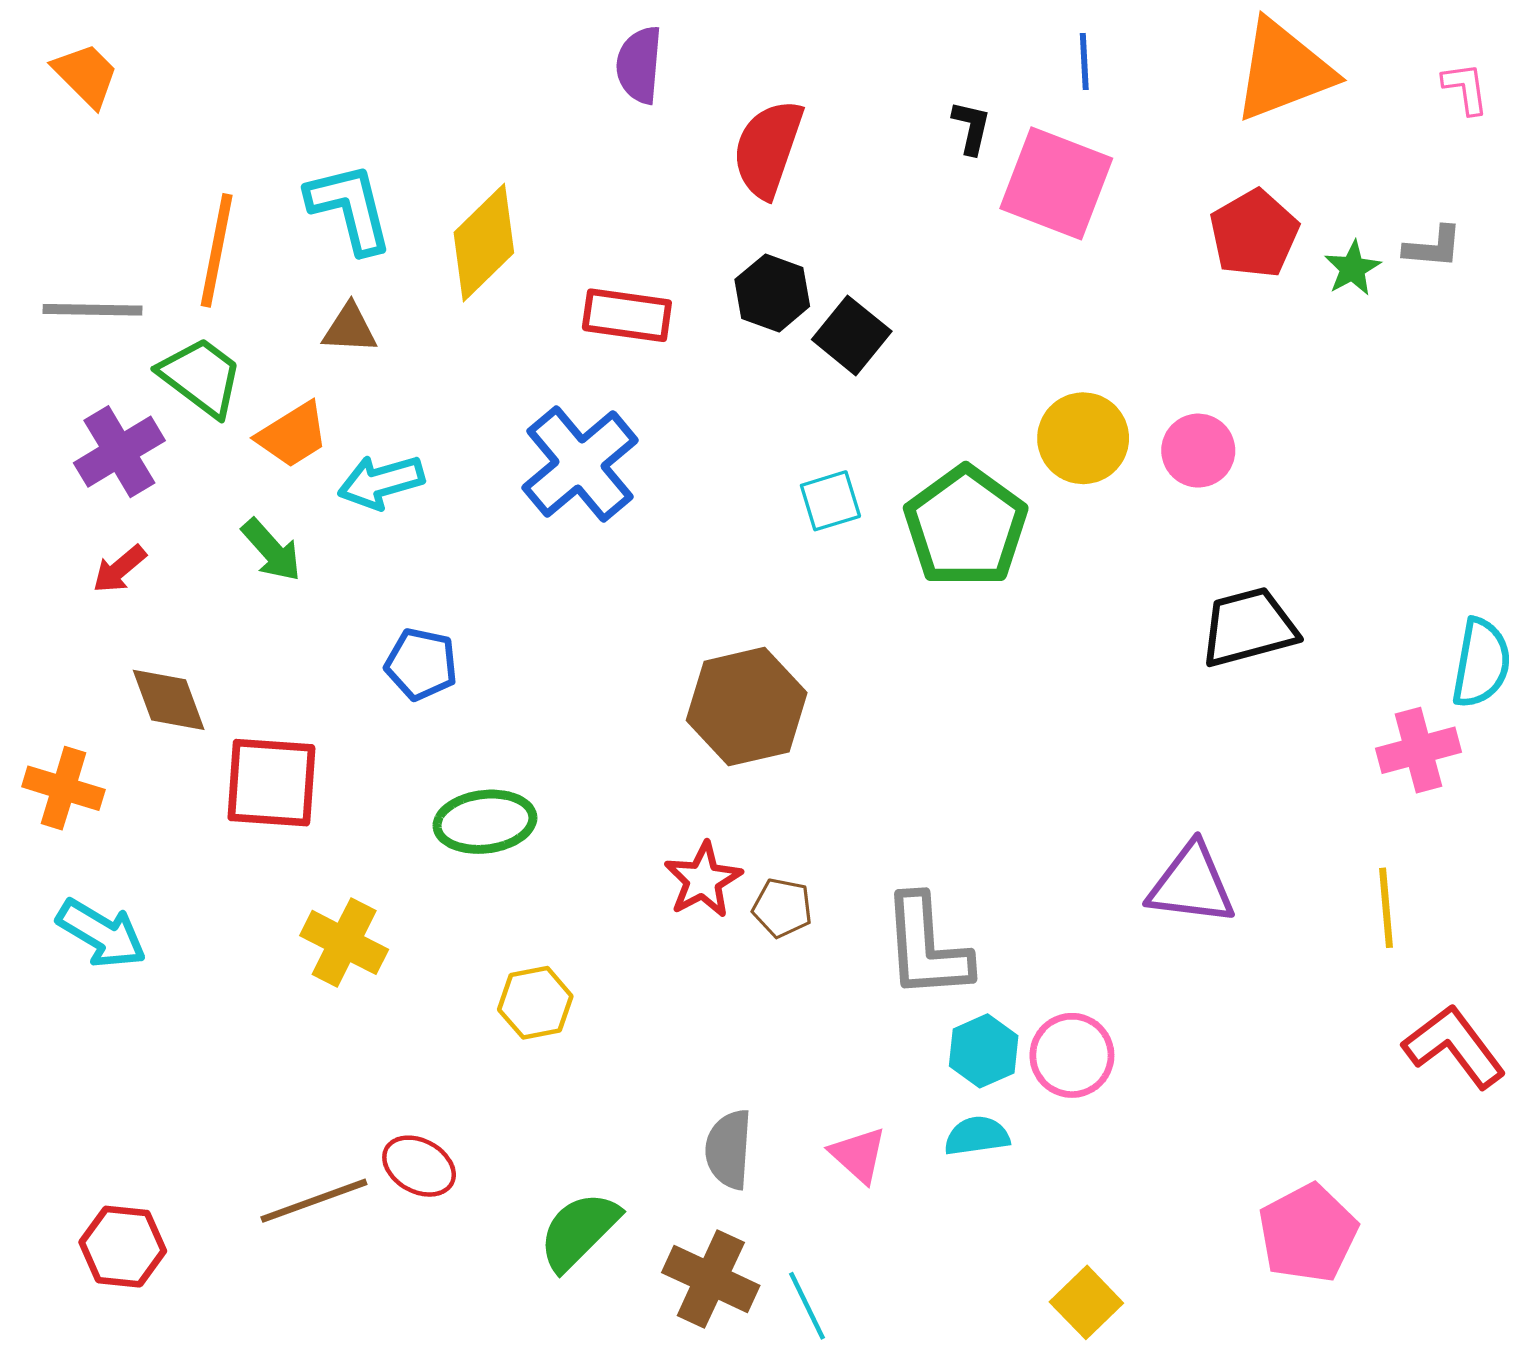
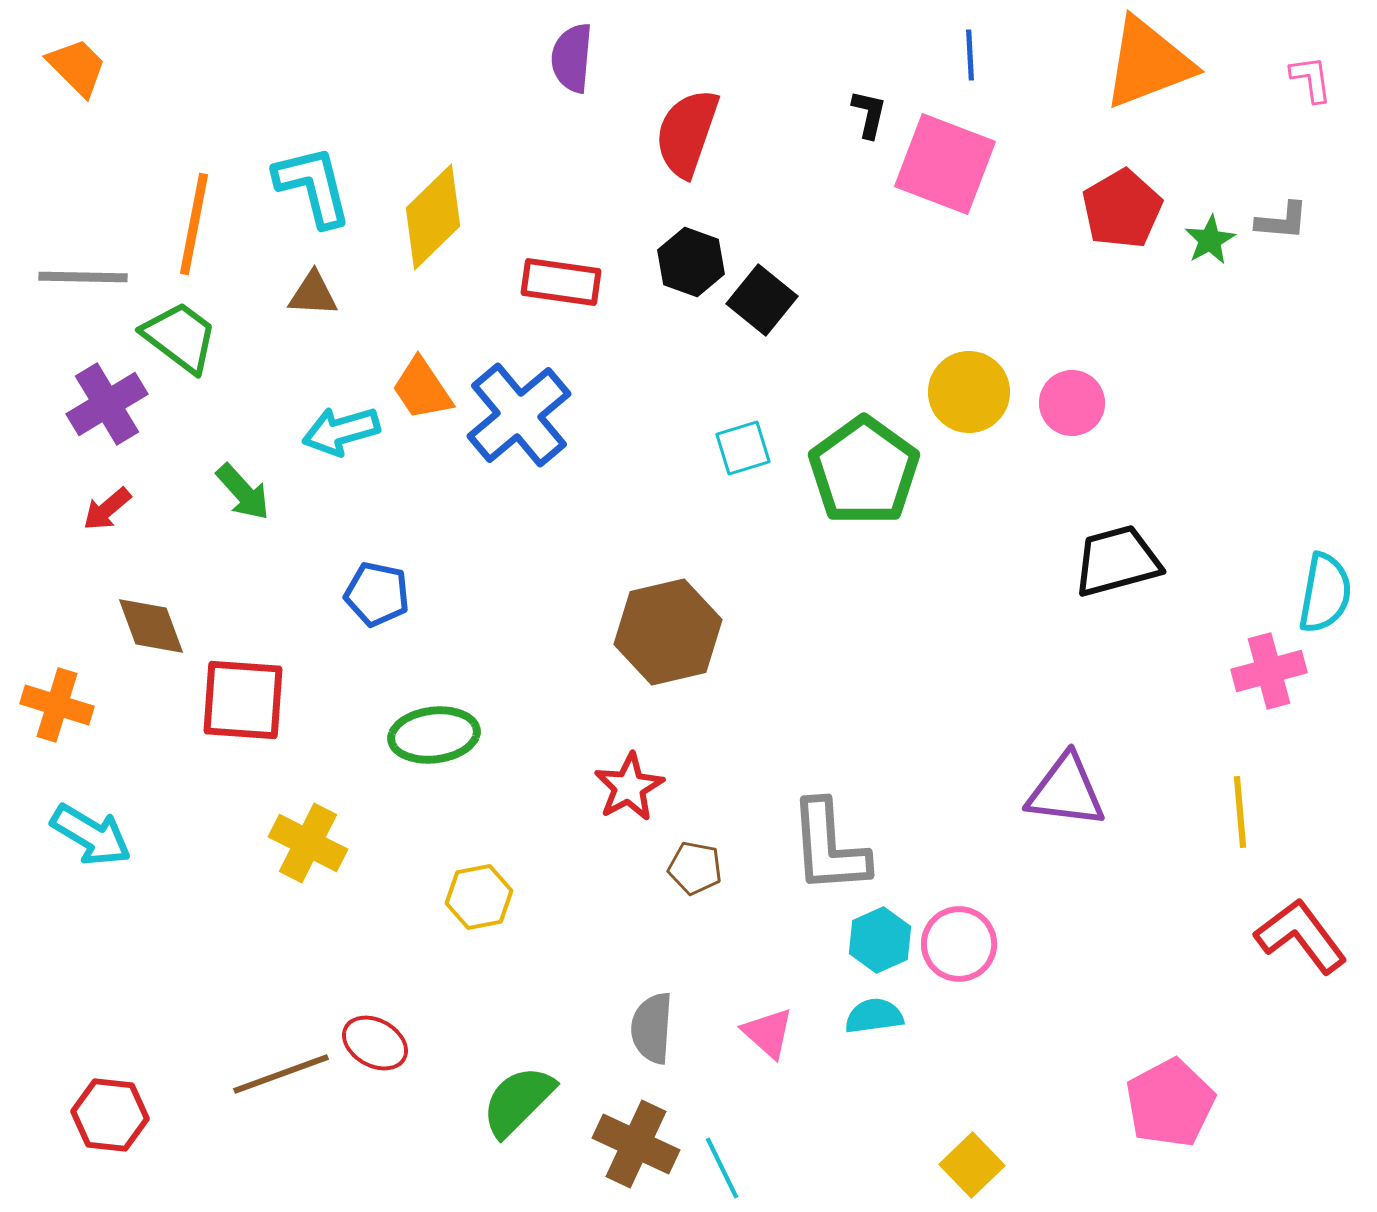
orange trapezoid: (293, 435) -> (422, 389), moved, turned 88
brown pentagon: (782, 908) -> (695, 868), moved

